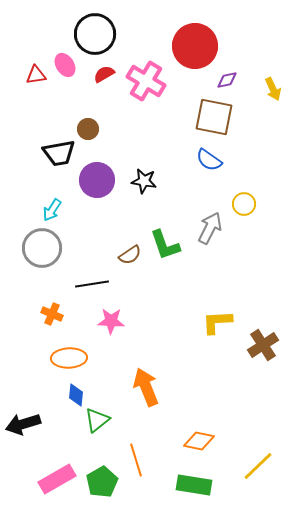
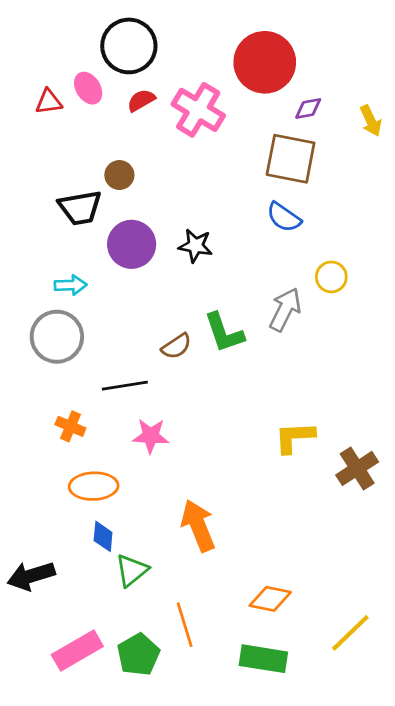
cyan arrow: (52, 210) -> (70, 285), turned -125

